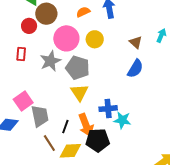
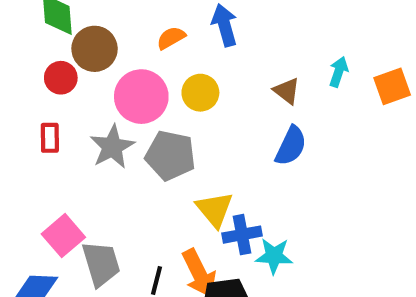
yellow triangle: (79, 92) -> (215, 209), moved

